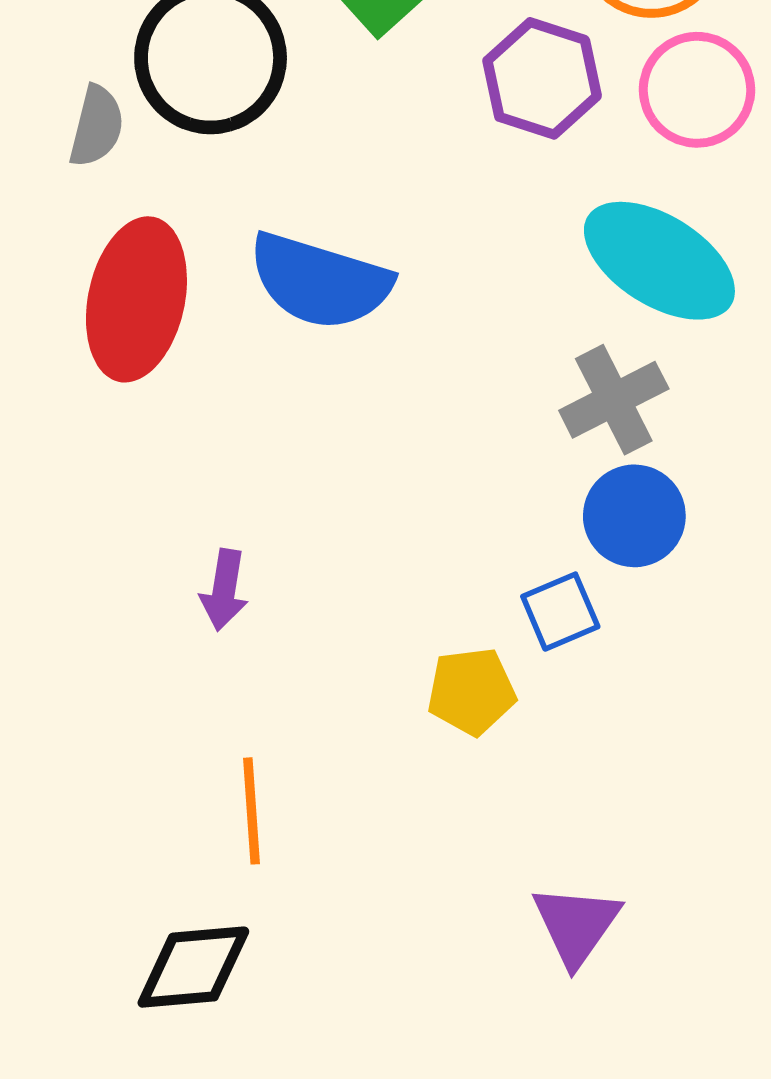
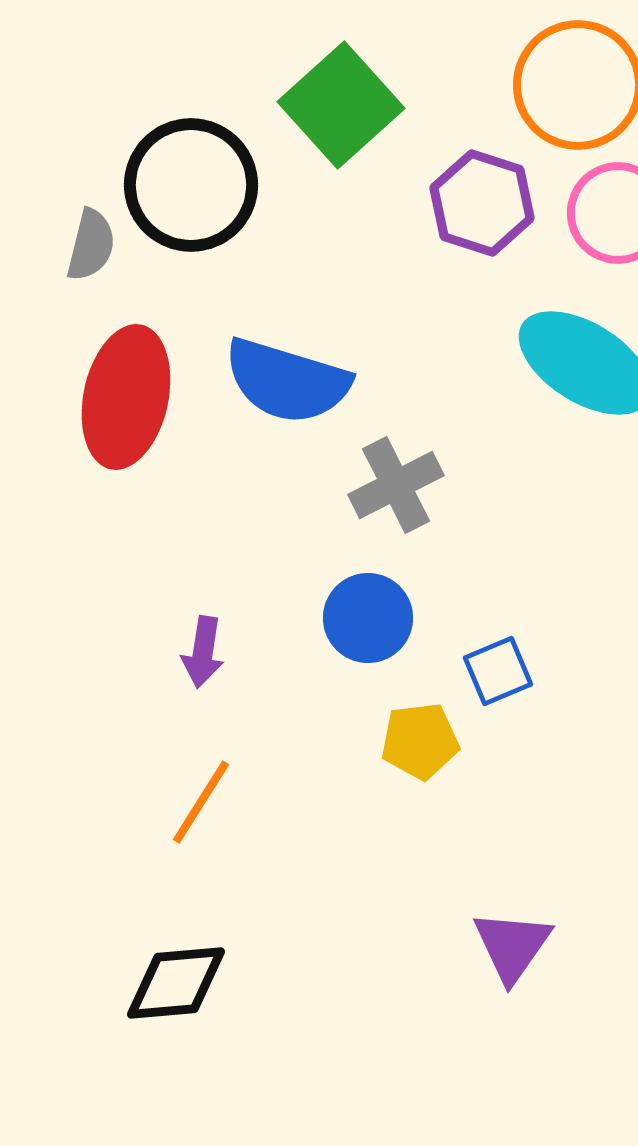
gray cross: (614, 400) -> (396, 485), moved
blue circle: (634, 516) -> (368, 618), moved
orange line: (252, 811) -> (201, 802), moved, turned 36

